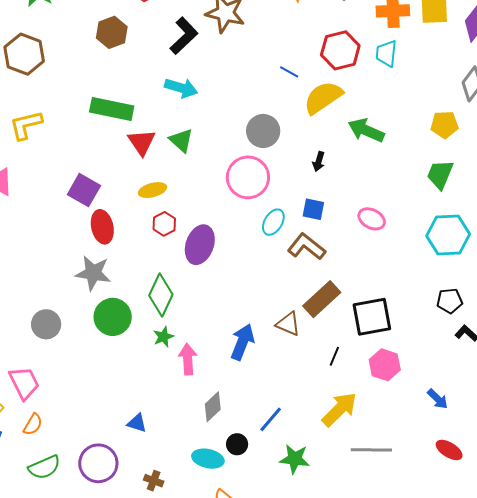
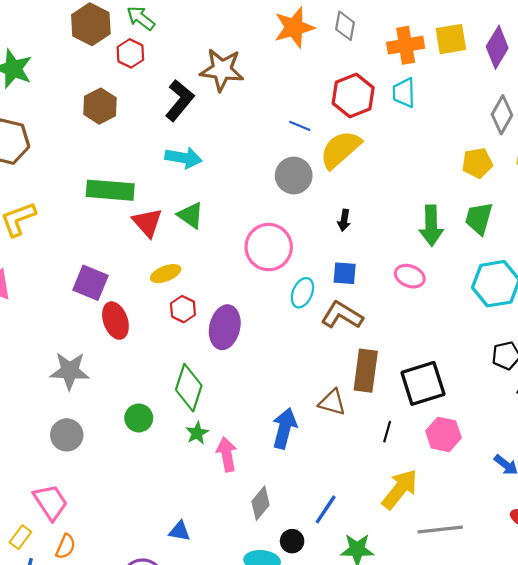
green arrow: (366, 130) -> (431, 226), moved, turned -108
gray circle: (263, 131) -> (294, 176), moved
gray star: (93, 273) -> (70, 371), moved
brown rectangle: (322, 299) -> (366, 371), turned -33
green circle: (113, 317) -> (139, 418), size x0.7

